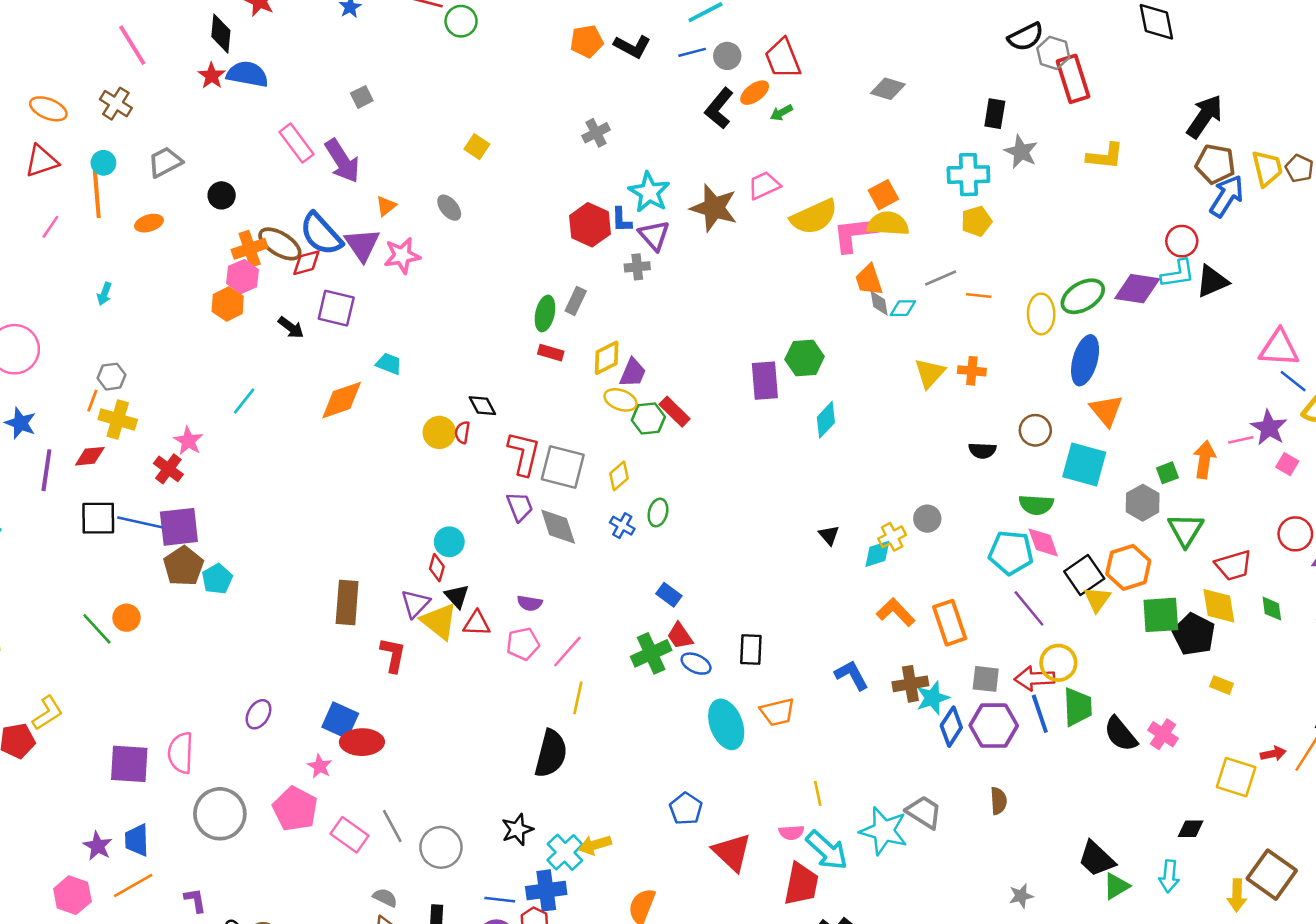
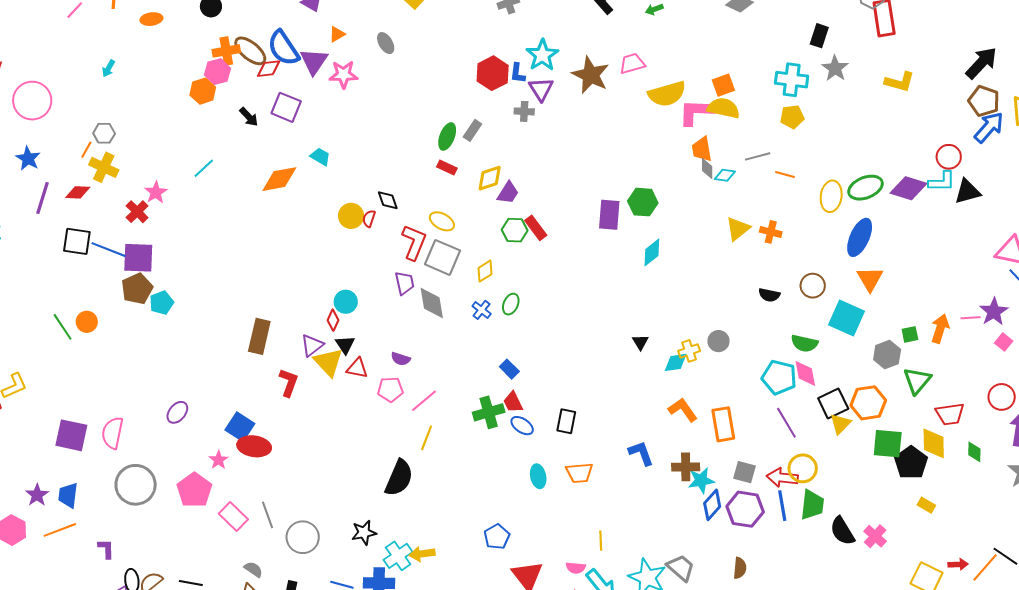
yellow ellipse: (621, 400) -> (442, 221), moved
cyan ellipse: (726, 724) -> (538, 476), size x0.6

